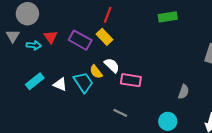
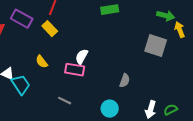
purple rectangle: (80, 40) -> (22, 19), moved
white semicircle: (112, 65) -> (82, 57), moved, turned -105
cyan trapezoid: (83, 82) -> (21, 85), moved

